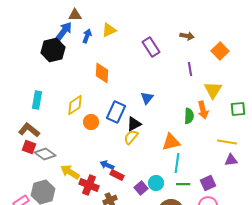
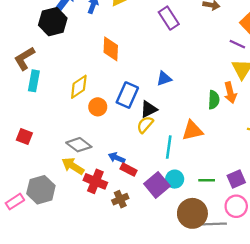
purple line: (190, 69) -> (237, 44), moved, turned -56
blue triangle: (147, 98) -> (164, 78), turned 32
brown L-shape: (29, 130) -> (24, 58), moved, turned -70
gray diamond: (45, 154) -> (79, 145), moved
cyan line: (177, 163) -> (169, 147), moved
purple square: (141, 188) -> (157, 185), size x1.5

